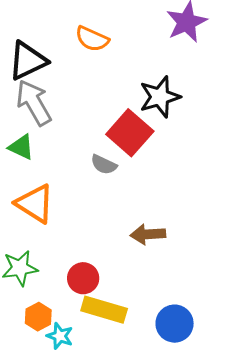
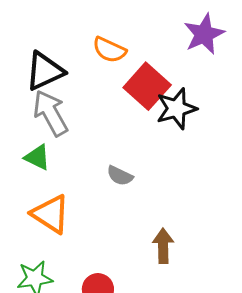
red square: (130, 133) -> (147, 86), moved
brown arrow: (148, 234) -> (163, 246), turned 92

